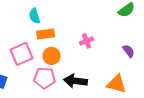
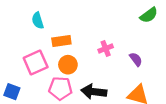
cyan semicircle: (35, 16) -> (38, 20), moved
purple semicircle: (129, 51) -> (136, 59), moved

